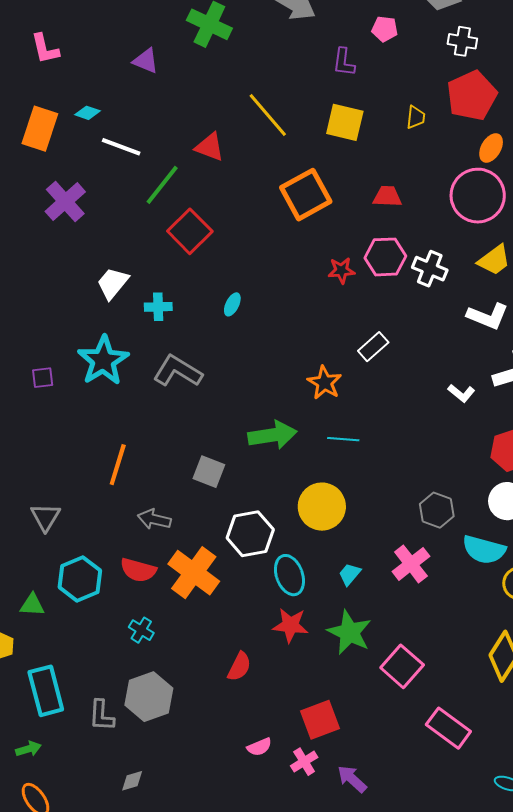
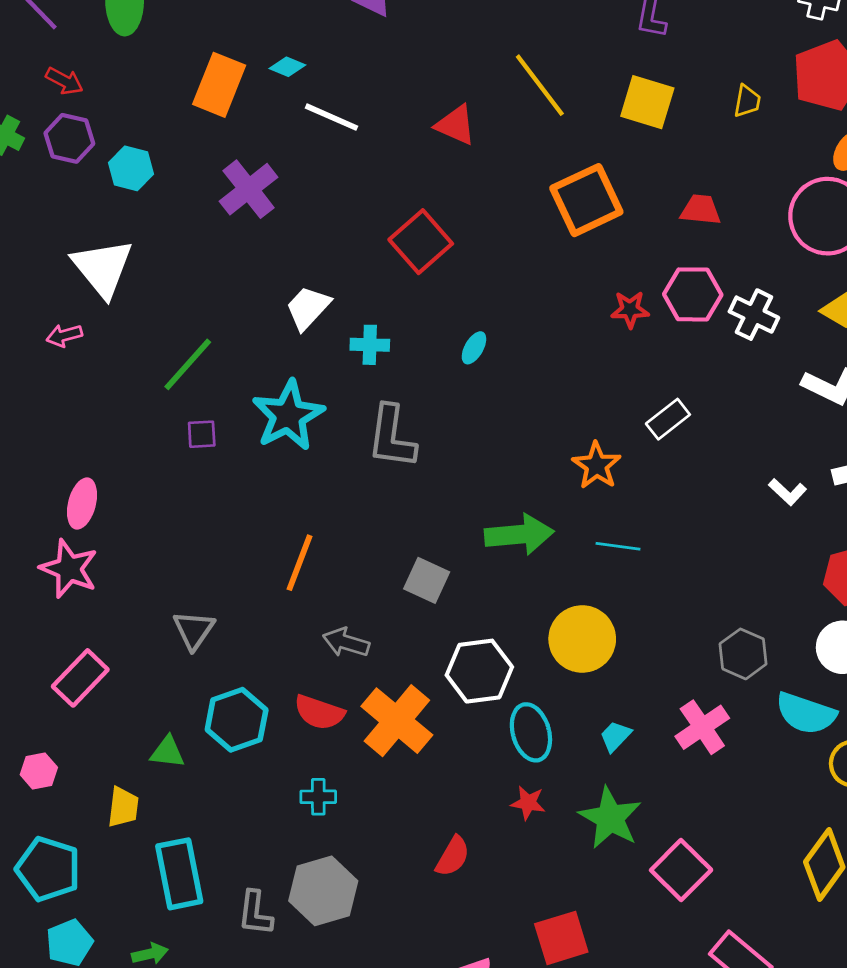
green line: (162, 185) -> (188, 364), moved
gray L-shape: (178, 371) -> (392, 437), turned -117
red star: (290, 625) -> (528, 803), size x0.7
cyan cross: (141, 630) -> (318, 797), turned -35

